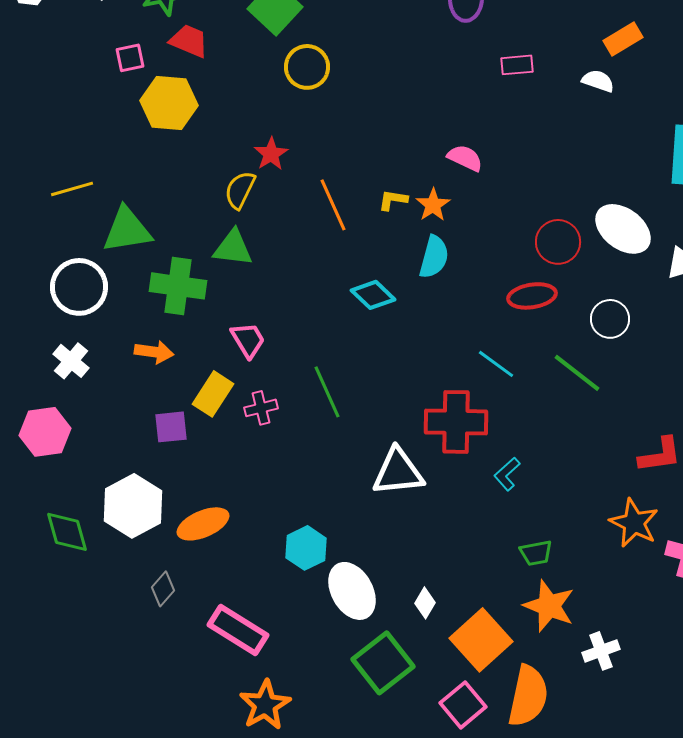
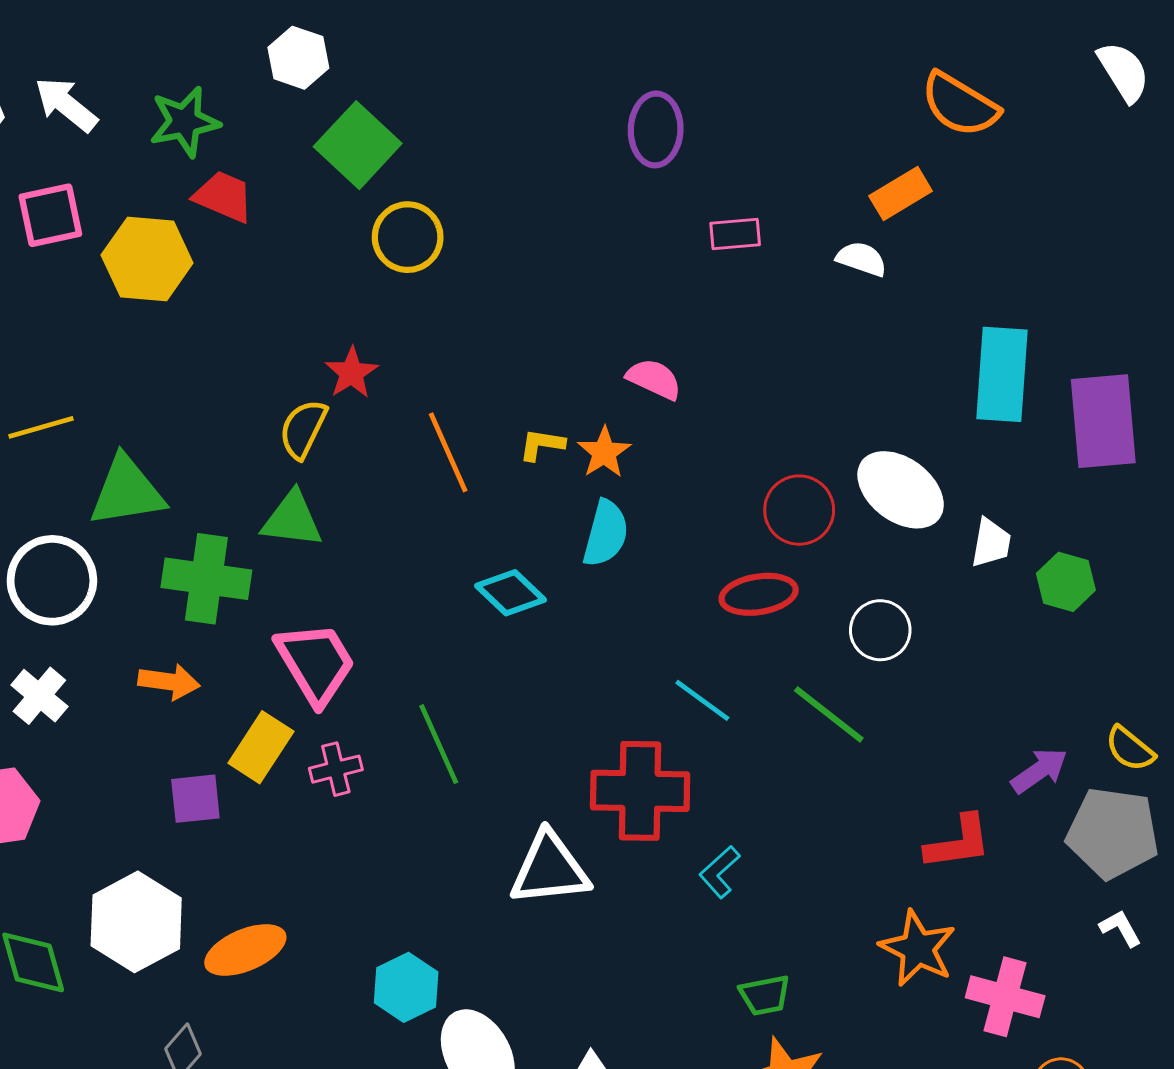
pink square: (130, 58) -> (50, 215), moved, size x1.4
yellow hexagon: (169, 103) -> (147, 259), moved
pink trapezoid: (248, 340) -> (316, 663), size x1.5

